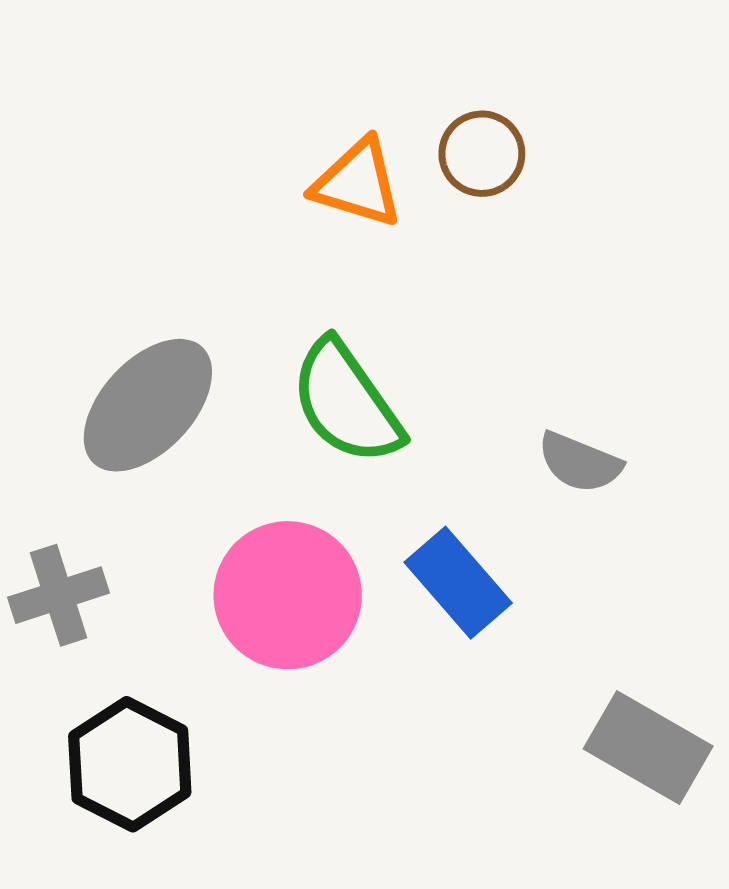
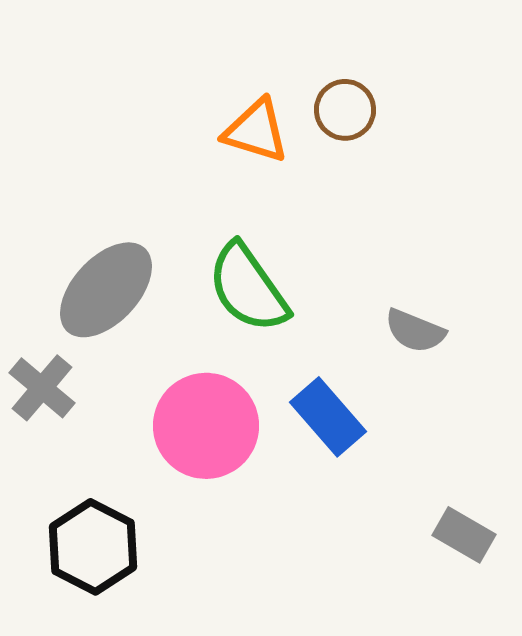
gray cross: (59, 595) -> (42, 388), moved, turned -32
gray rectangle: (648, 747) -> (464, 535), size x0.7

